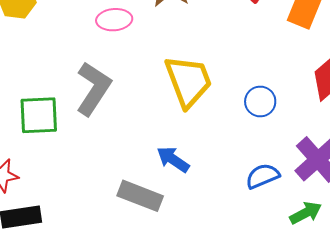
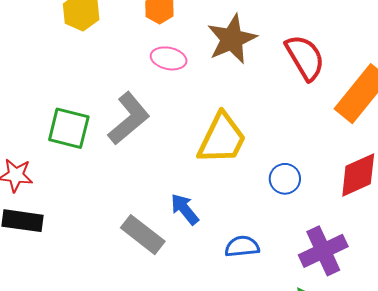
yellow trapezoid: (188, 81) -> (222, 139), turned 30
blue semicircle: (263, 176) -> (242, 246), moved

